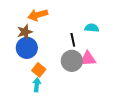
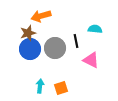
pink triangle: (88, 59) -> (91, 60), turned 30
gray circle: (72, 61) -> (55, 48), moved
orange square: (39, 70) -> (61, 88), moved, turned 32

